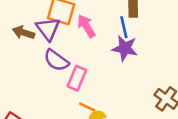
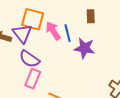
blue line: (124, 27) -> (68, 33), moved
pink rectangle: (77, 78) -> (33, 79), moved

